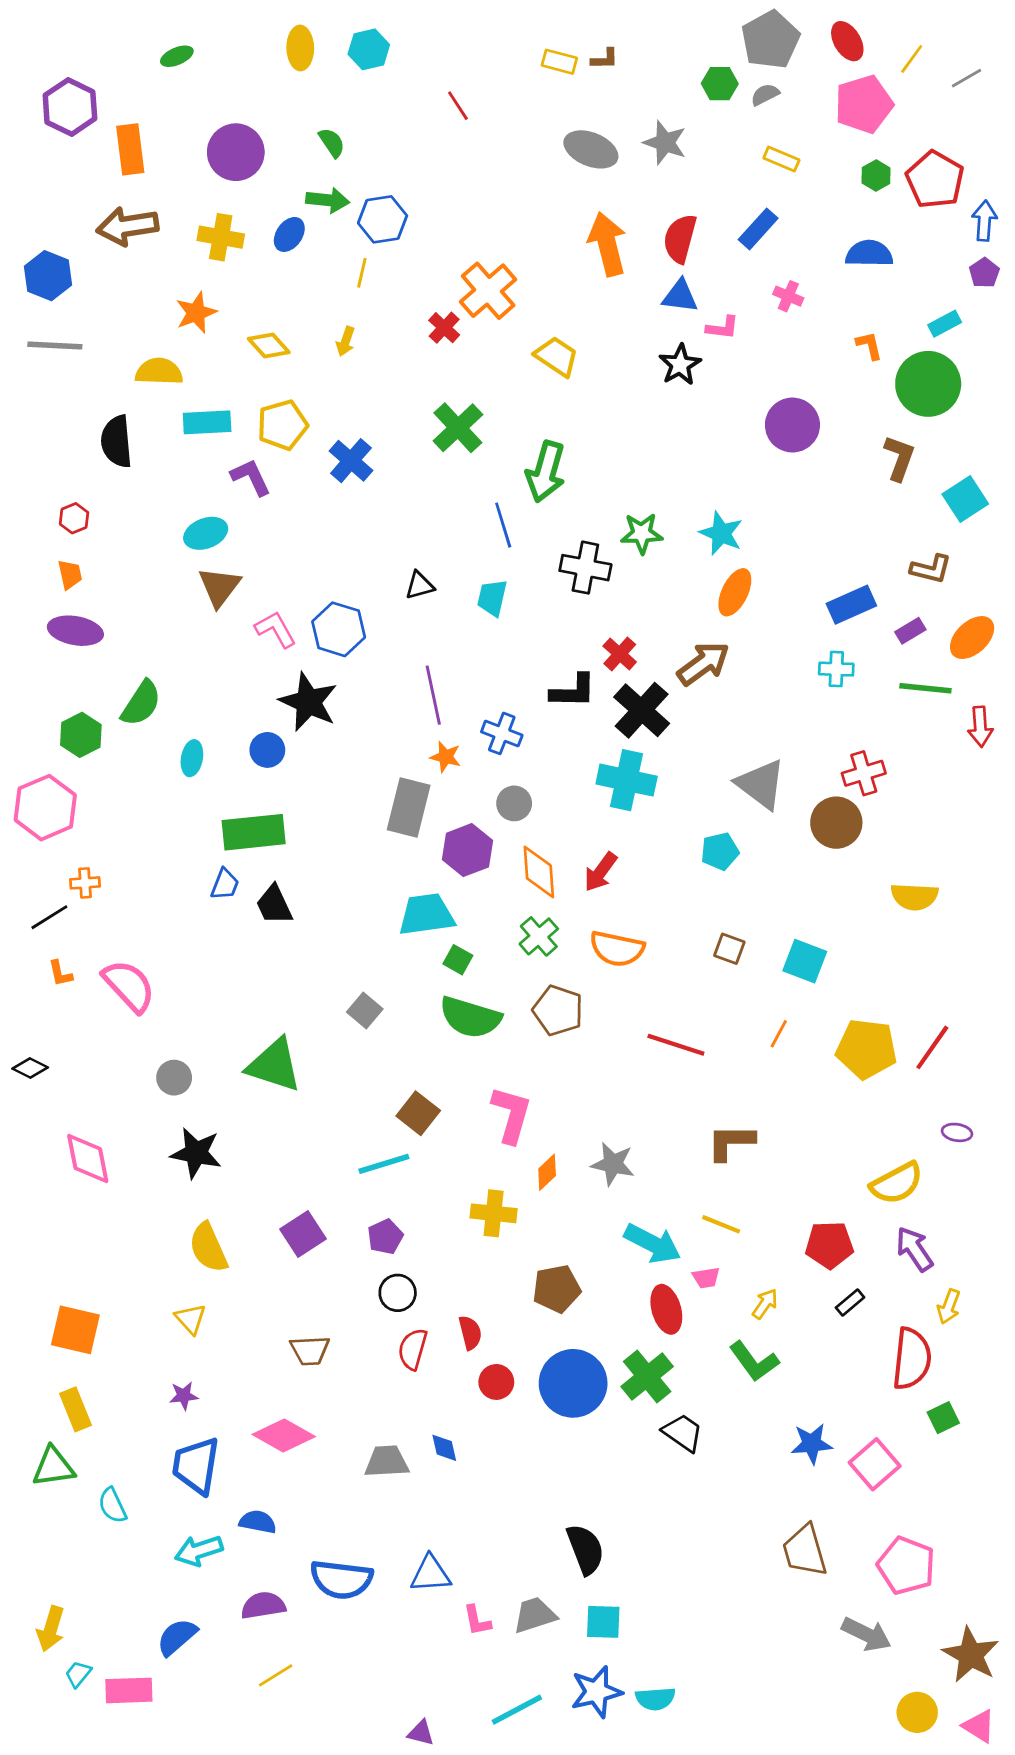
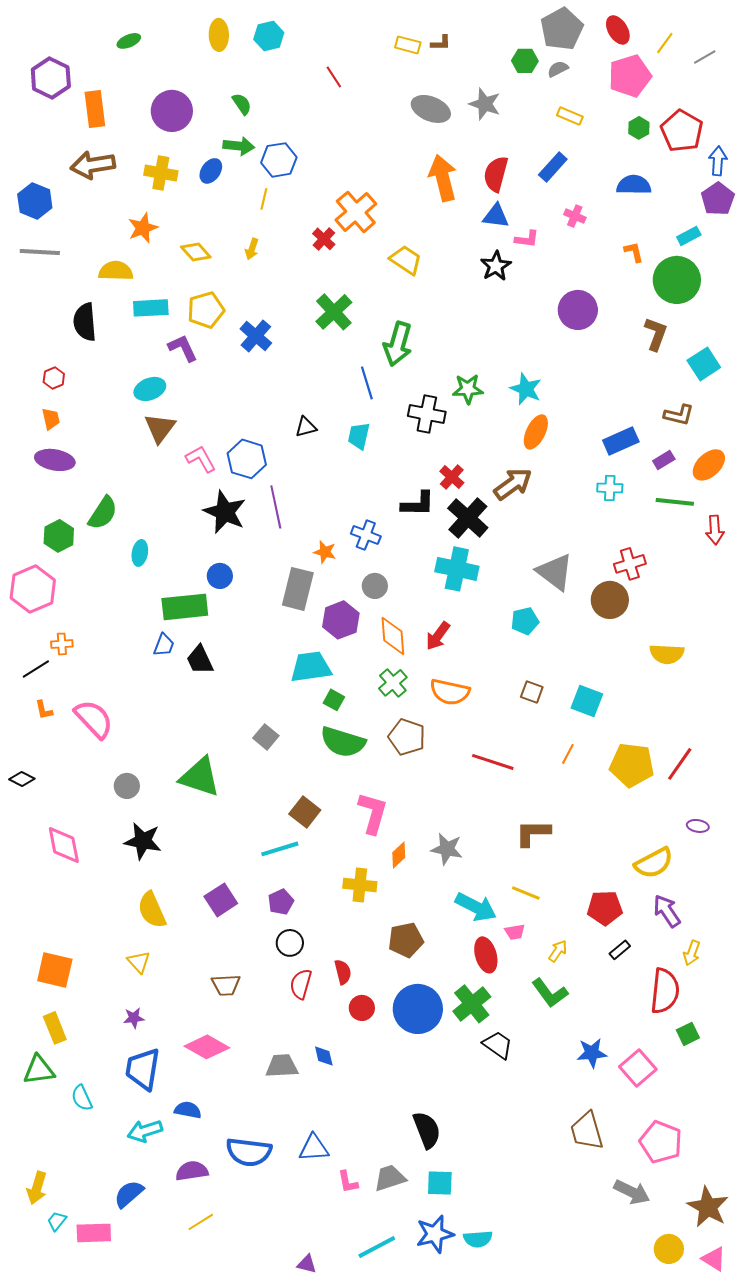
purple pentagon: (984, 273) -> (718, 199), size x1.5
purple line: (433, 695) -> (276, 507), moved
blue circle: (267, 750) -> (220, 576), moved

